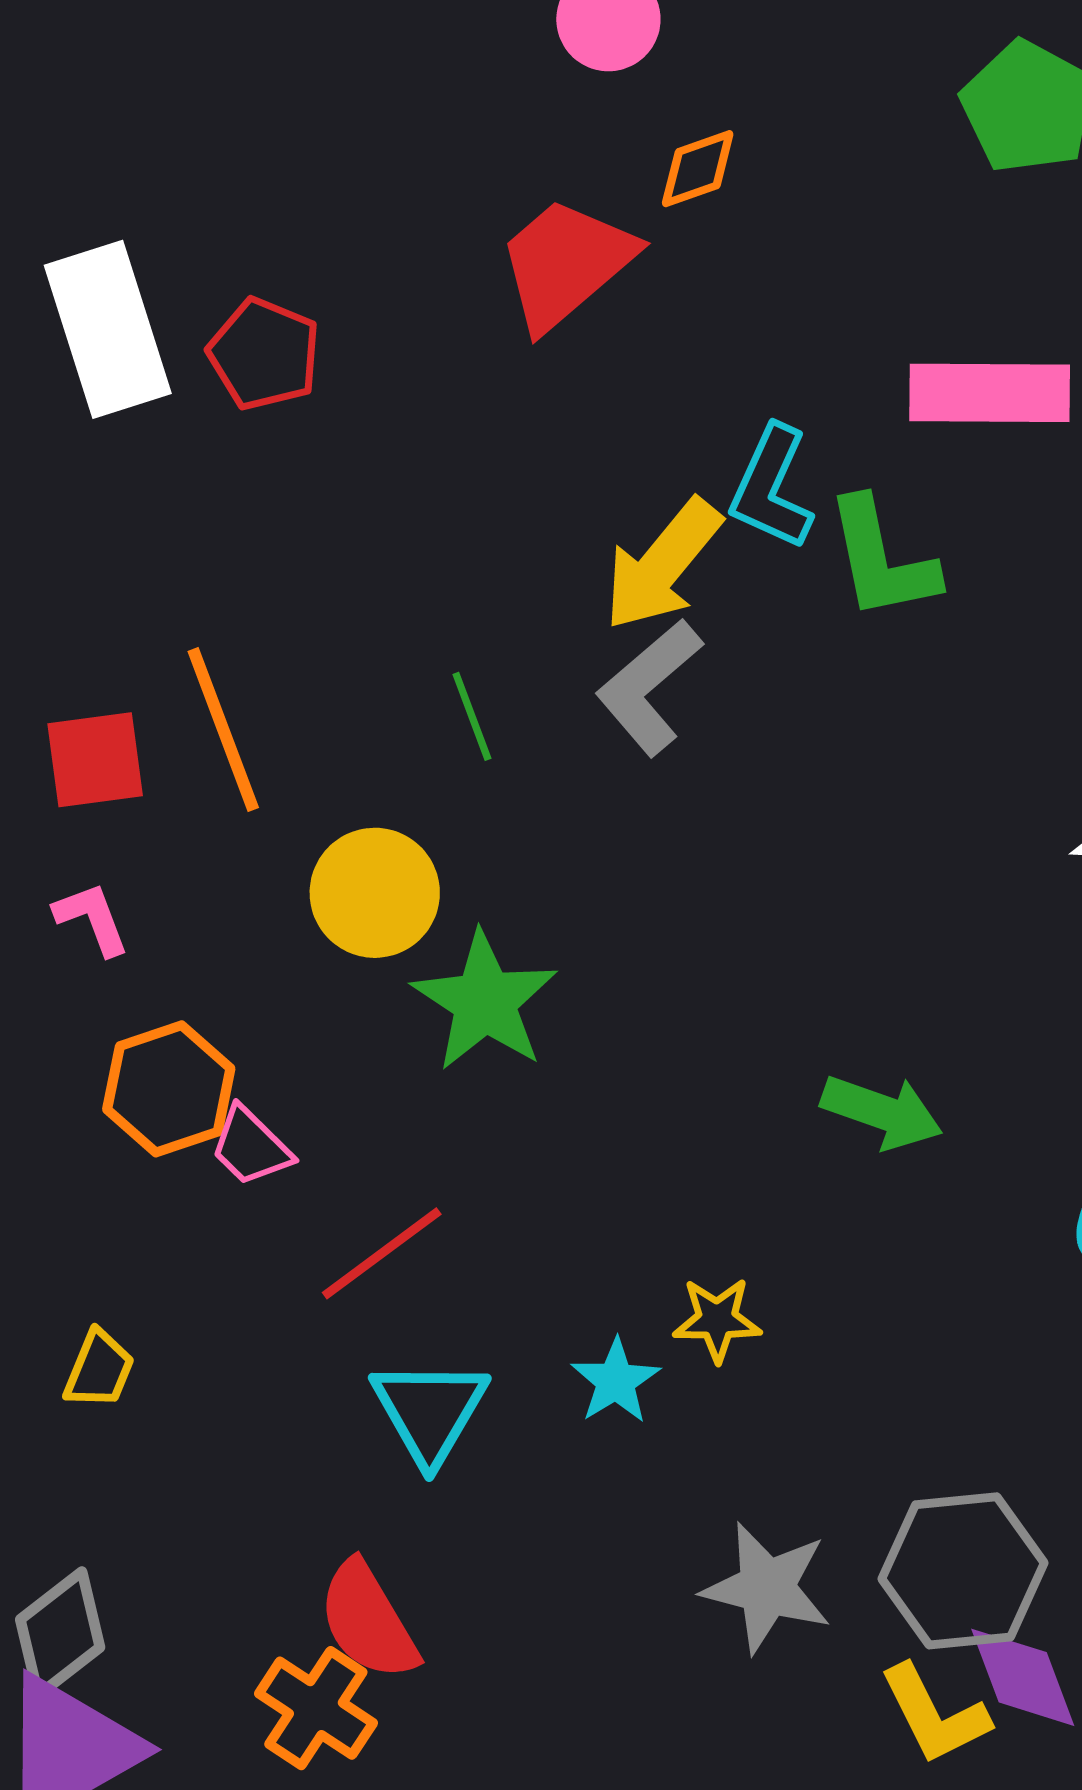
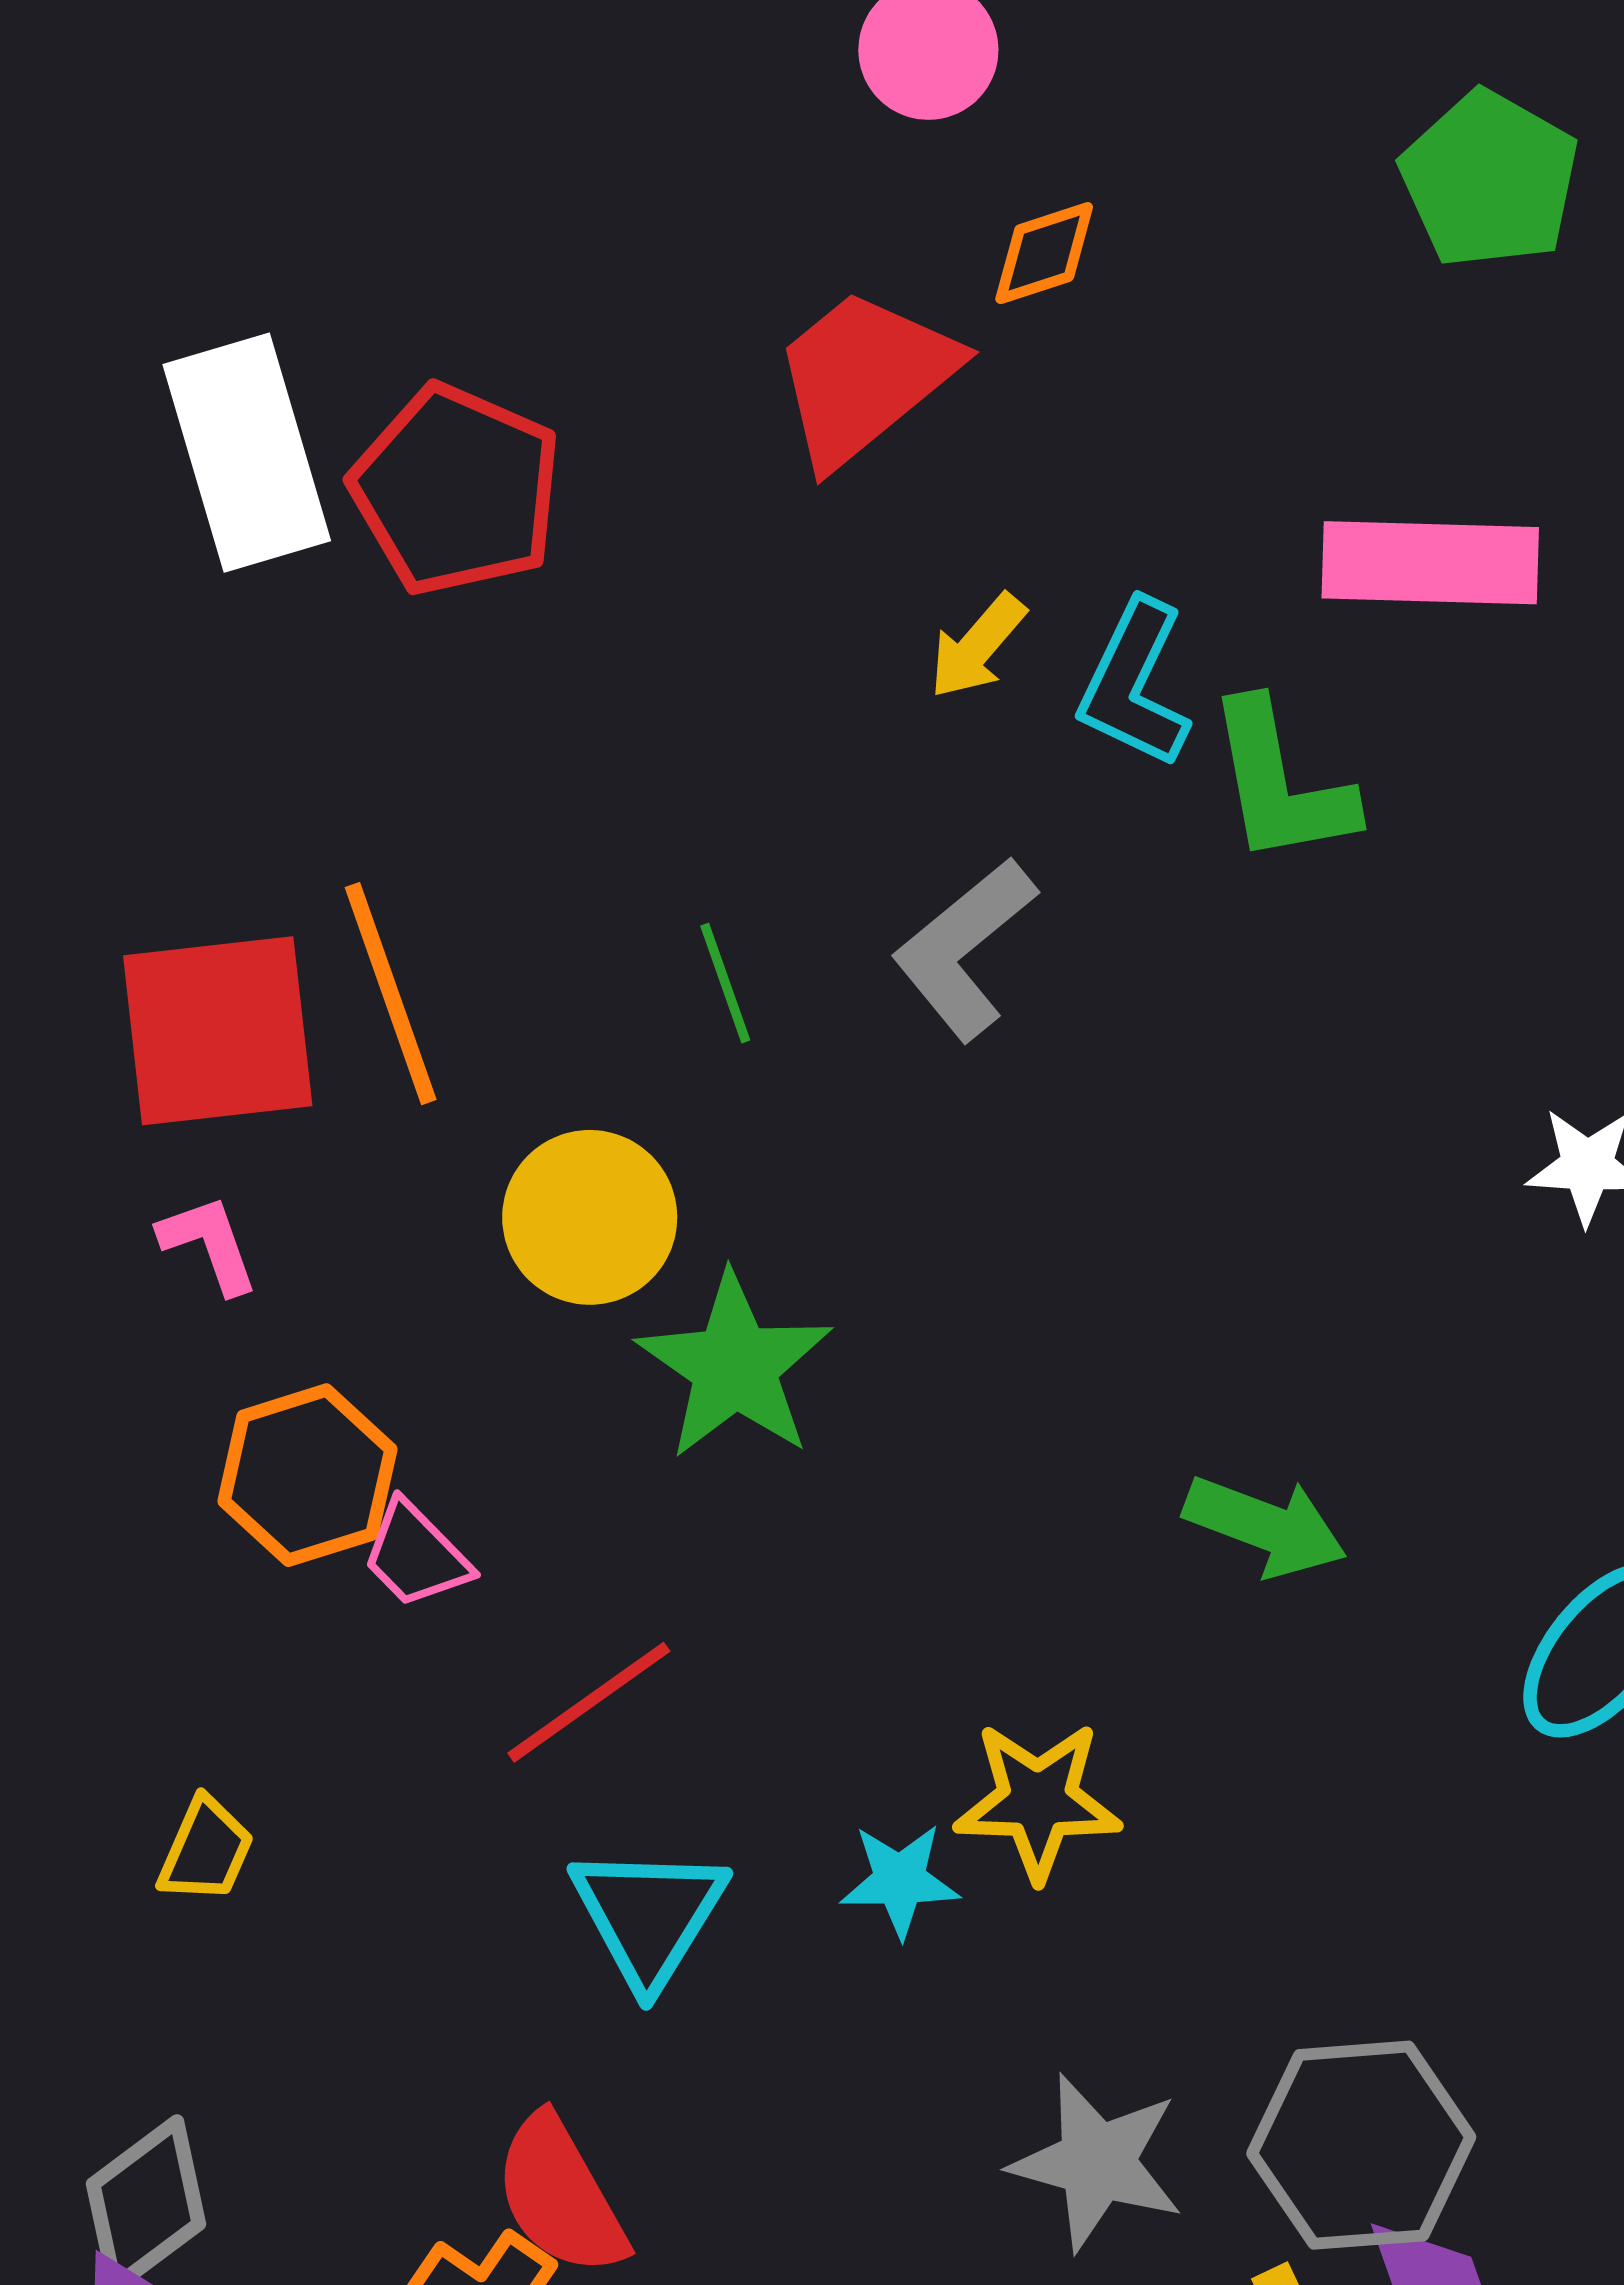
red pentagon: (264, 354) -> (456, 490), size x1.4
yellow arrow: (662, 565) -> (977, 646), moved, size x0.6
red square: (95, 760) -> (218, 1031), size x1.5
yellow star: (717, 1320) -> (1038, 1801), size x1.4
cyan star: (616, 1381) -> (900, 1880), turned 30

